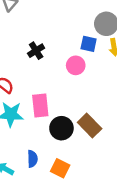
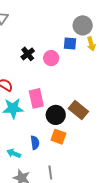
pink circle: (76, 65) -> (51, 58), moved
orange square: (60, 168) -> (58, 137), moved

